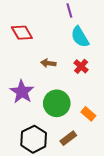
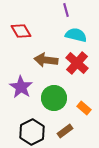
cyan semicircle: (80, 37) -> (76, 35), turned 135
brown arrow: (48, 63) -> (46, 60), size x1.6
red cross: (81, 66) -> (77, 63), size x1.6

